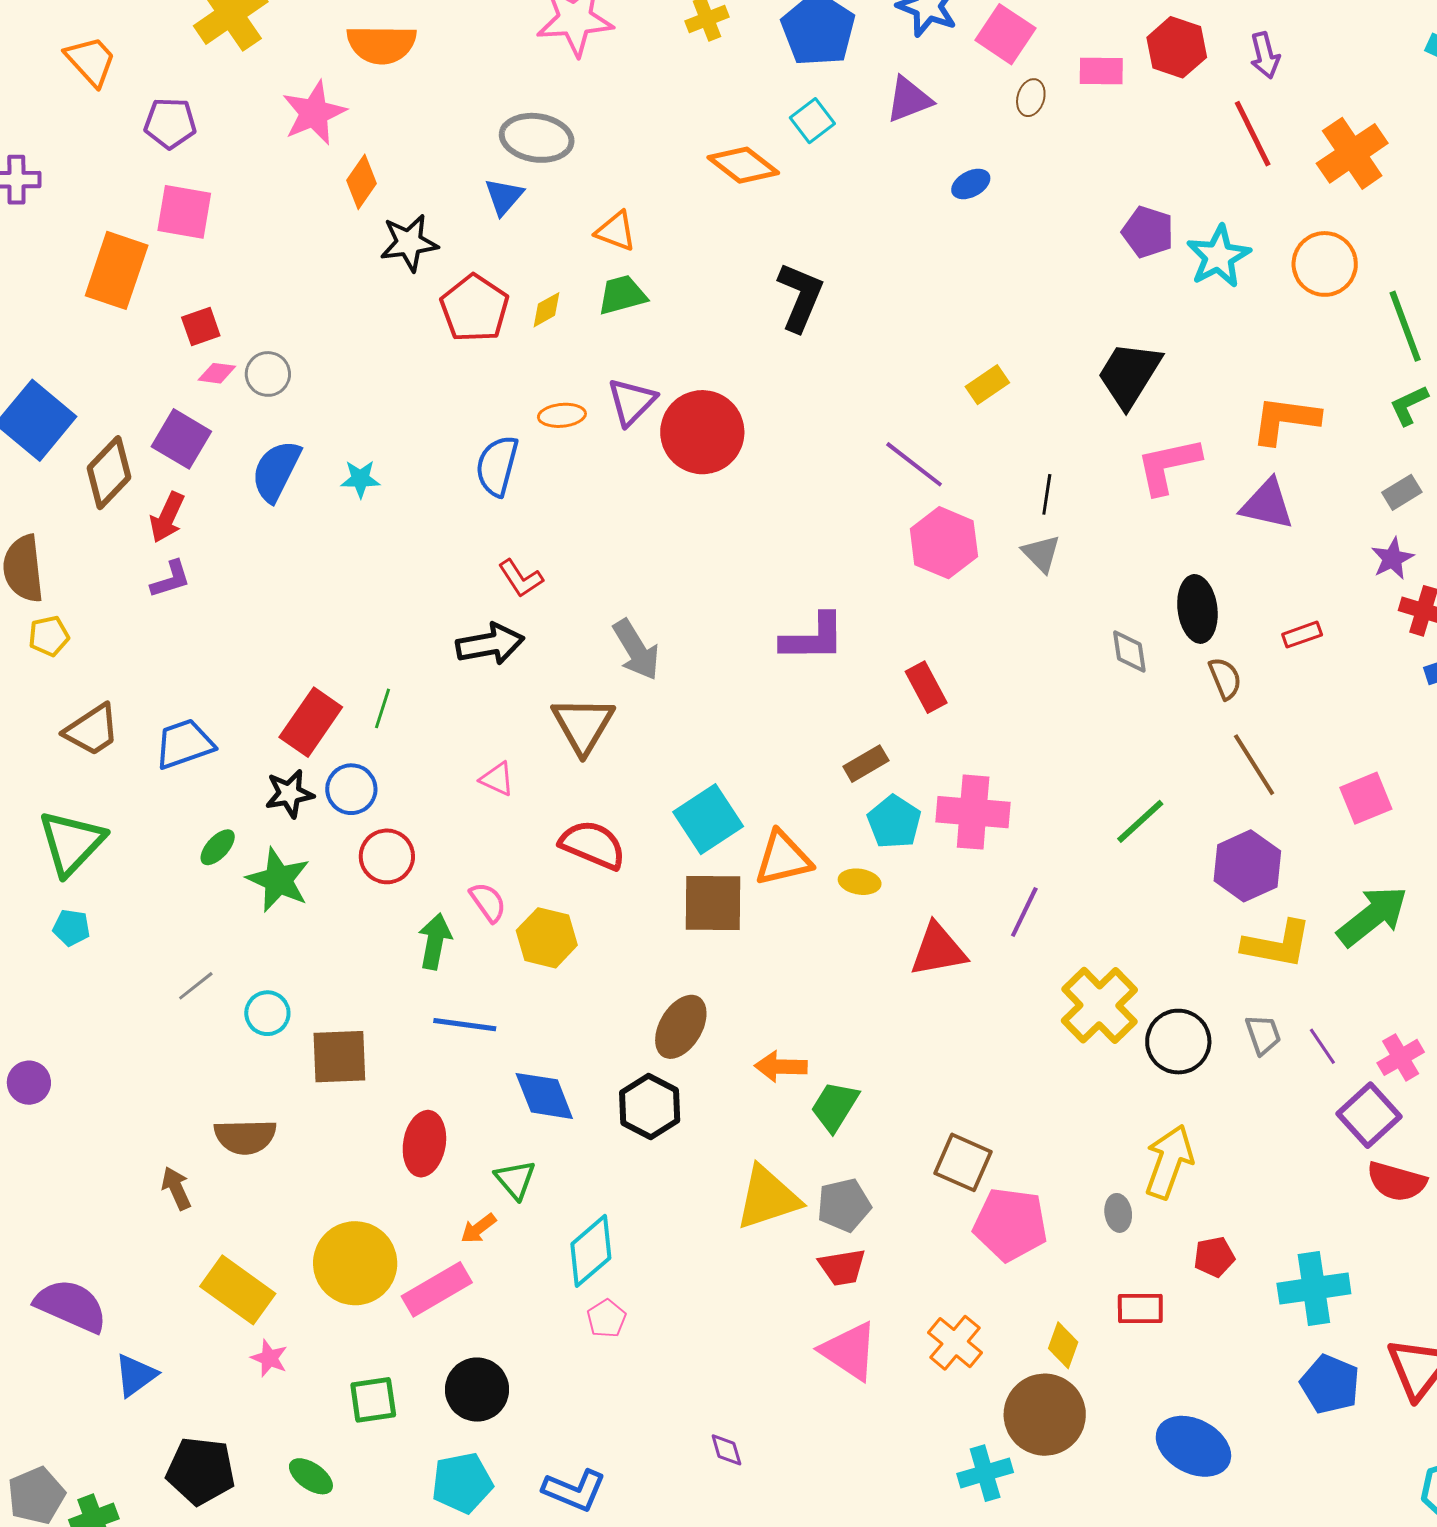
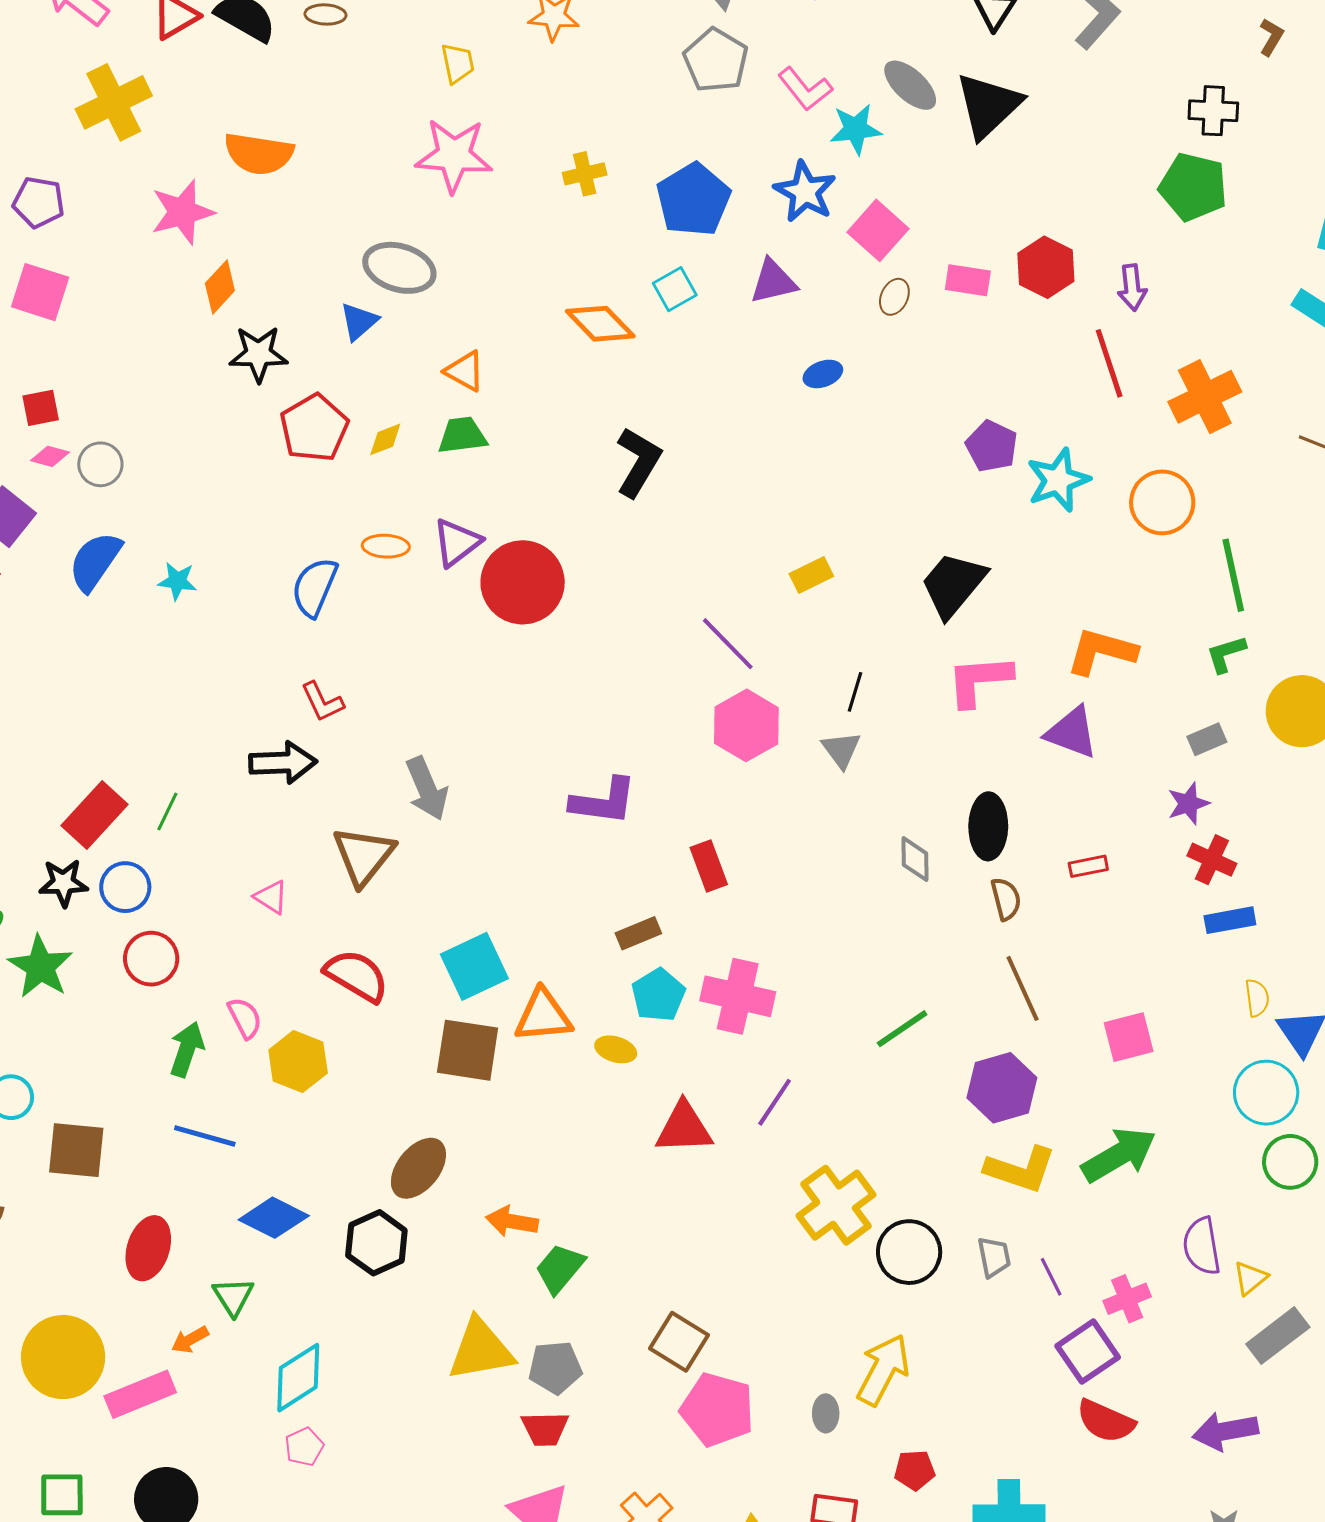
blue diamond: (544, 1096) -> (274, 1218), turned -50

